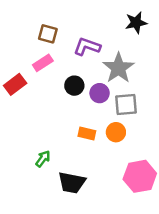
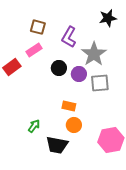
purple L-shape: (87, 47) -> (69, 37), turned -80
orange circle: (116, 132) -> (74, 125), moved

